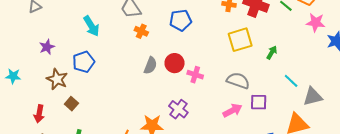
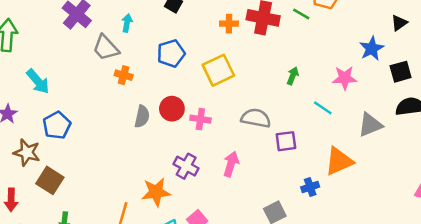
pink star: (316, 23) -> (345, 78), moved
cyan arrow: (91, 26) -> (38, 81), moved
yellow square: (240, 40) -> (218, 70), moved
gray triangle: (313, 96) -> (370, 125), moved
brown square: (71, 104) -> (50, 180), size x1.5
pink arrow: (232, 111) -> (231, 164), moved, turned -36

